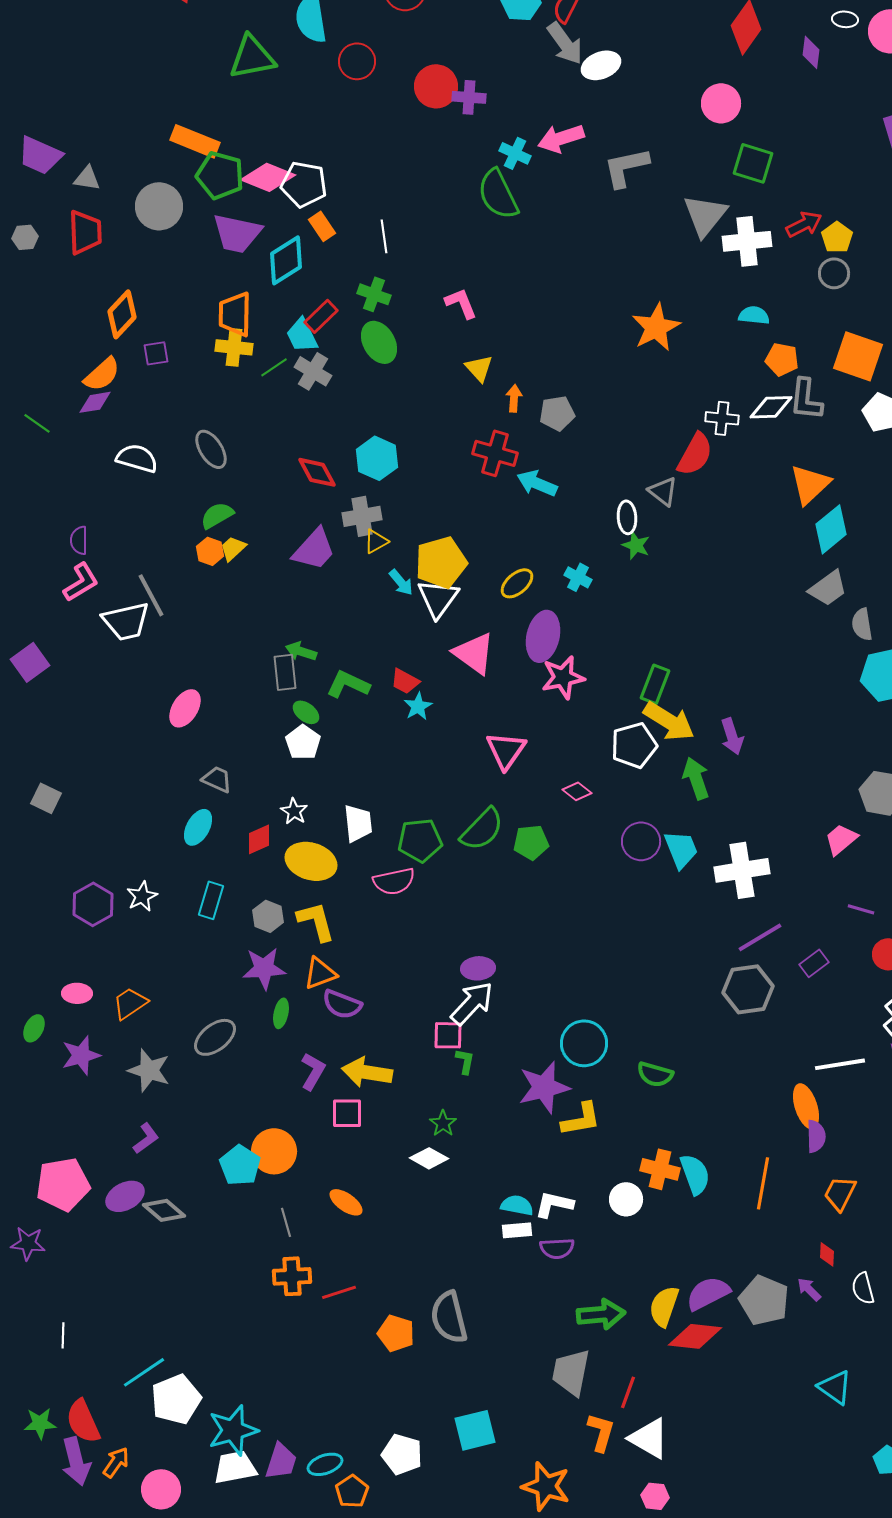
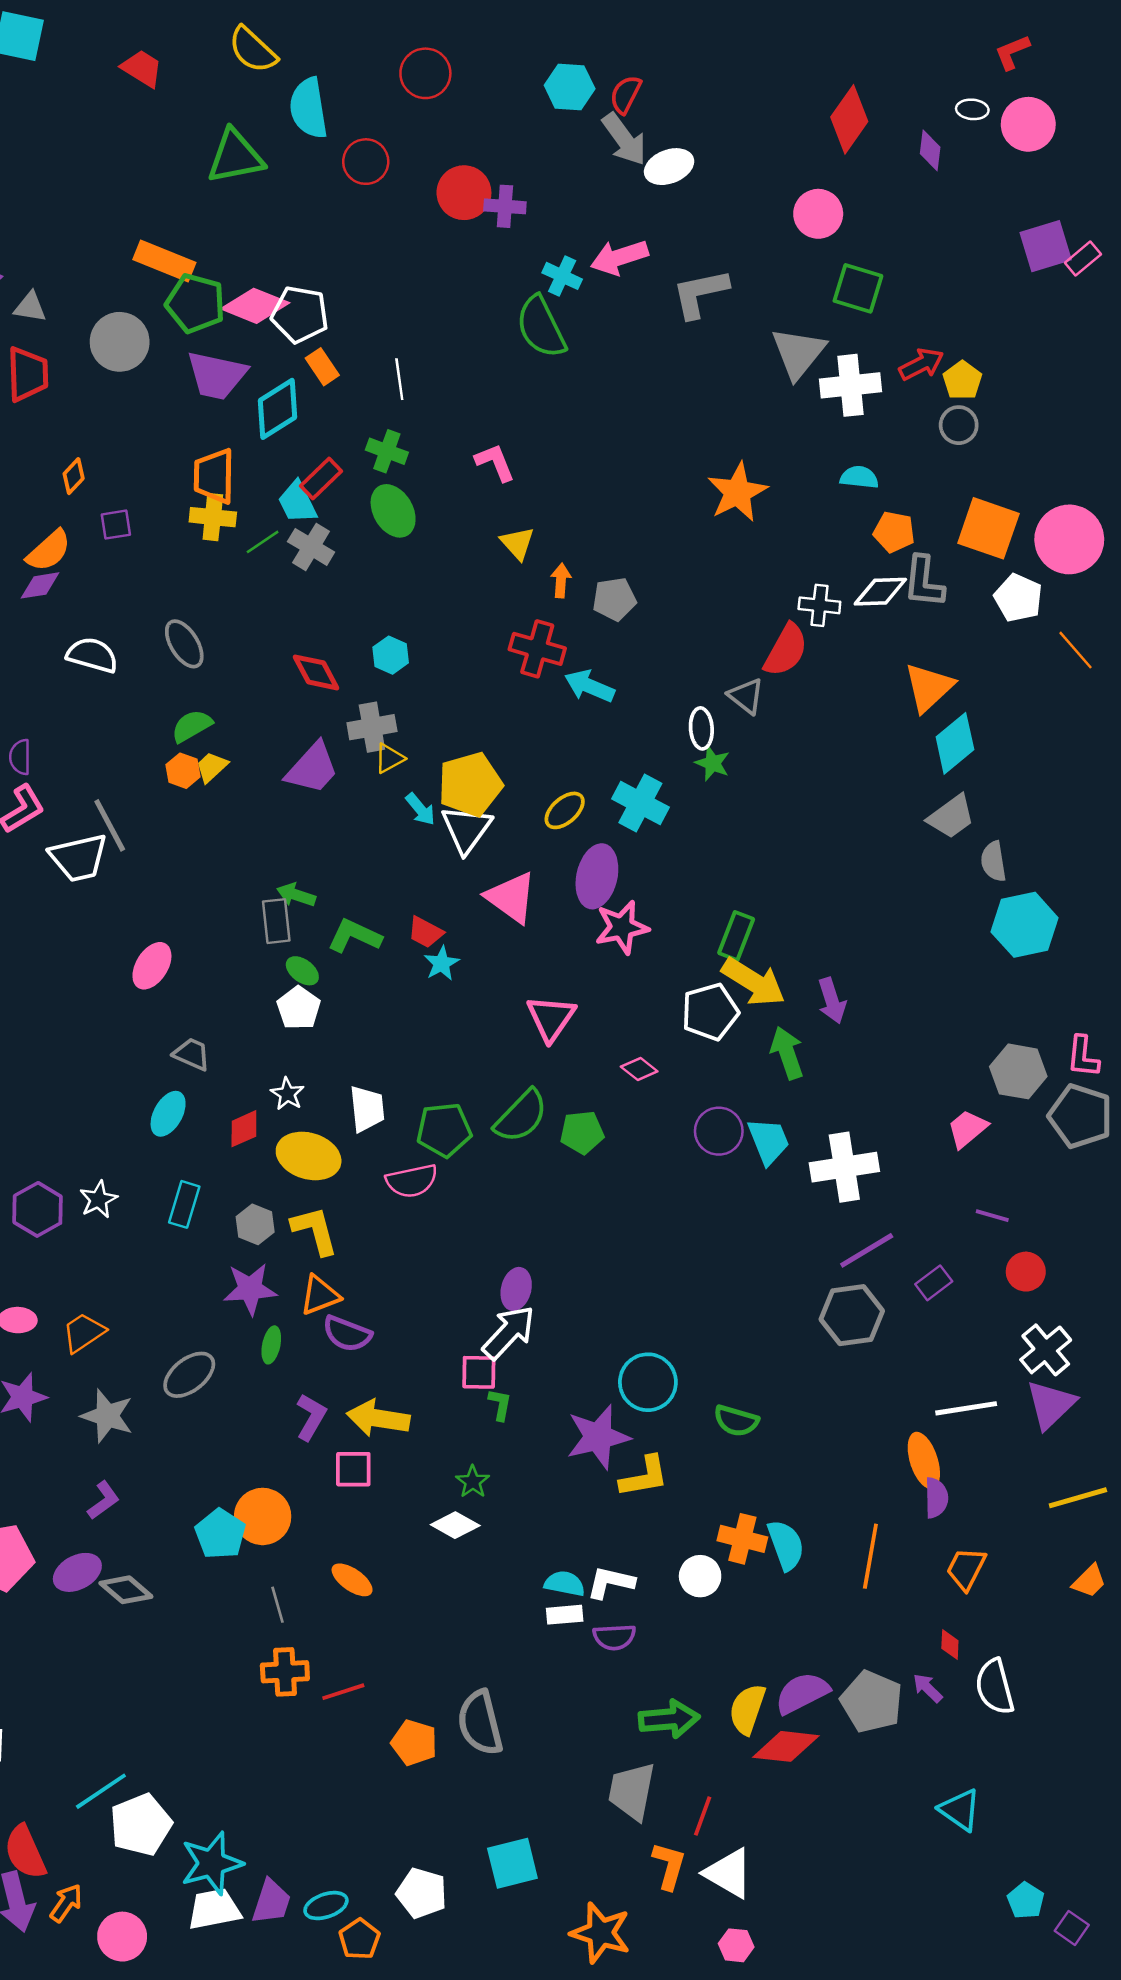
orange diamond: (122, 314) -> (74, 476), size x0.6
cyan hexagon: (377, 458) -> (391, 655), size x0.7
cyan cross: (578, 577) -> (640, 803), size x1.6
purple ellipse: (478, 968) -> (516, 1289), turned -72
white semicircle: (863, 1288) -> (995, 1687), size x1.4

